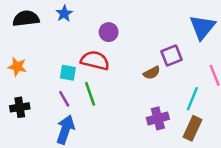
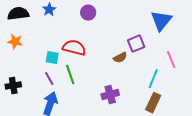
purple circle: (109, 32) -> (88, 13), moved
orange star: (17, 67) -> (15, 42), moved
purple cross: (158, 118) -> (110, 95), moved

